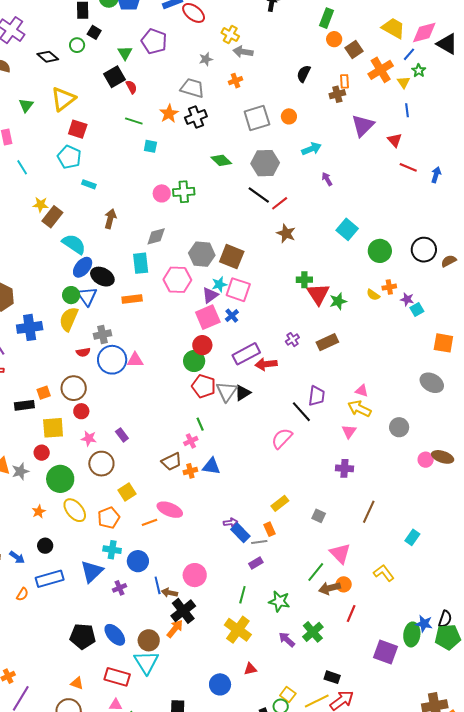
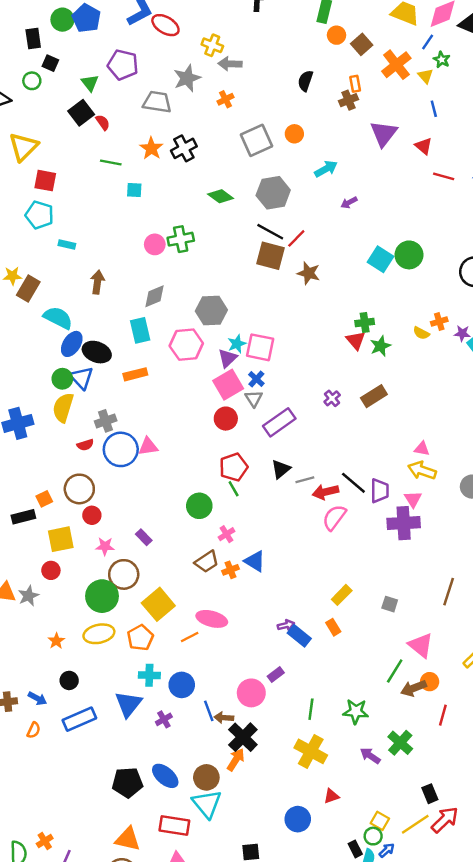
gray star: (206, 59) -> (187, 78), size x1.6
gray trapezoid: (192, 88) -> (157, 102), moved
purple arrow: (327, 179) -> (349, 202), turned -80
green circle: (380, 251) -> (409, 255), moved
brown square: (232, 257) -> (270, 256), moved
green cross: (304, 280) -> (365, 322), moved
red triangle: (318, 294) -> (356, 340), size x0.7
green circle: (194, 361) -> (199, 506), moved
red arrow: (266, 364) -> (325, 492), moved
red pentagon: (204, 386) -> (234, 467), turned -30
gray triangle: (227, 392) -> (254, 399), moved, size x0.7
purple trapezoid: (317, 396) -> (380, 491), moved
green line: (200, 424) -> (234, 489), moved
blue triangle: (211, 466) -> (255, 561), turned 30
purple cross: (344, 468) -> (404, 523), moved, size x1.5
green circle: (60, 479) -> (102, 596), moved
yellow square: (127, 492) -> (158, 604), size x1.5
yellow ellipse: (75, 510) -> (99, 634), turned -55
gray line: (259, 542) -> (305, 480), moved
purple rectangle: (256, 563) -> (276, 675), moved
orange semicircle: (22, 594) -> (34, 730), moved
black rectangle: (332, 677) -> (430, 794), turned 56
orange triangle: (77, 683) -> (128, 839), size x1.6

